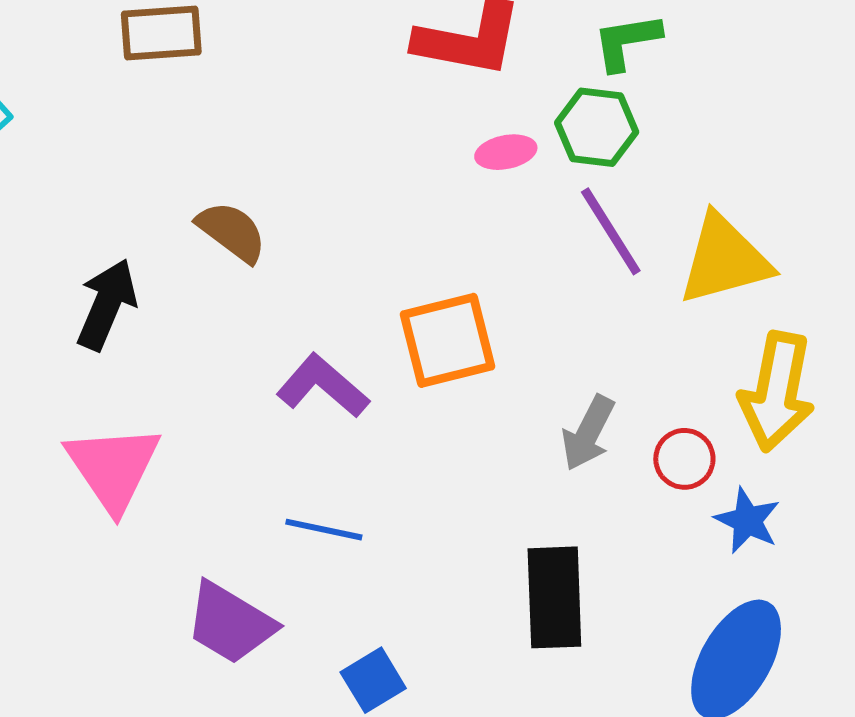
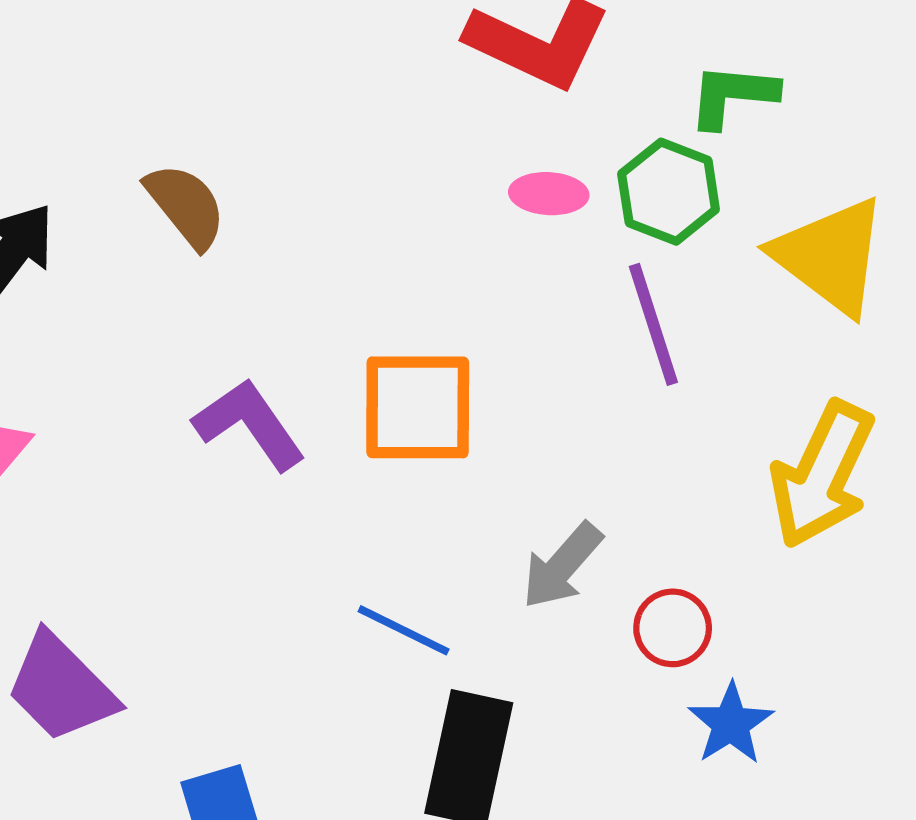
yellow triangle: (724, 259) -> (830, 256), moved, turned 38
yellow arrow: (777, 392) -> (822, 475), moved
blue line: (324, 530) -> (404, 630), moved

